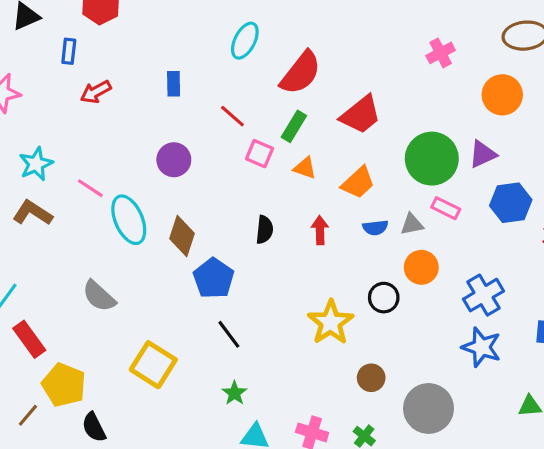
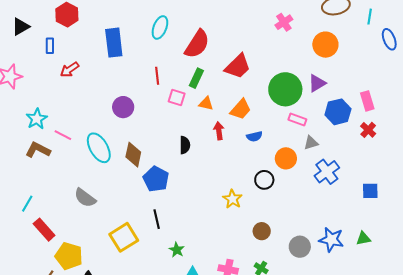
blue rectangle: (174, 84) -> (114, 43), moved, size x1.8
red line: (232, 116) -> (157, 76), turned 48
pink line: (90, 188) -> (63, 135), moved
gray triangle: (412, 224) -> (311, 143), moved
red arrow: (320, 230) -> (219, 131), moved
yellow star: (331, 322) -> (232, 199), size x0.7
black line: (229, 334) -> (157, 219), moved, turned 30
blue star: (482, 347) -> (331, 240), moved
yellow square: (153, 365) -> (124, 237), turned 32
gray circle: (429, 408) -> (300, 247), size x0.7

